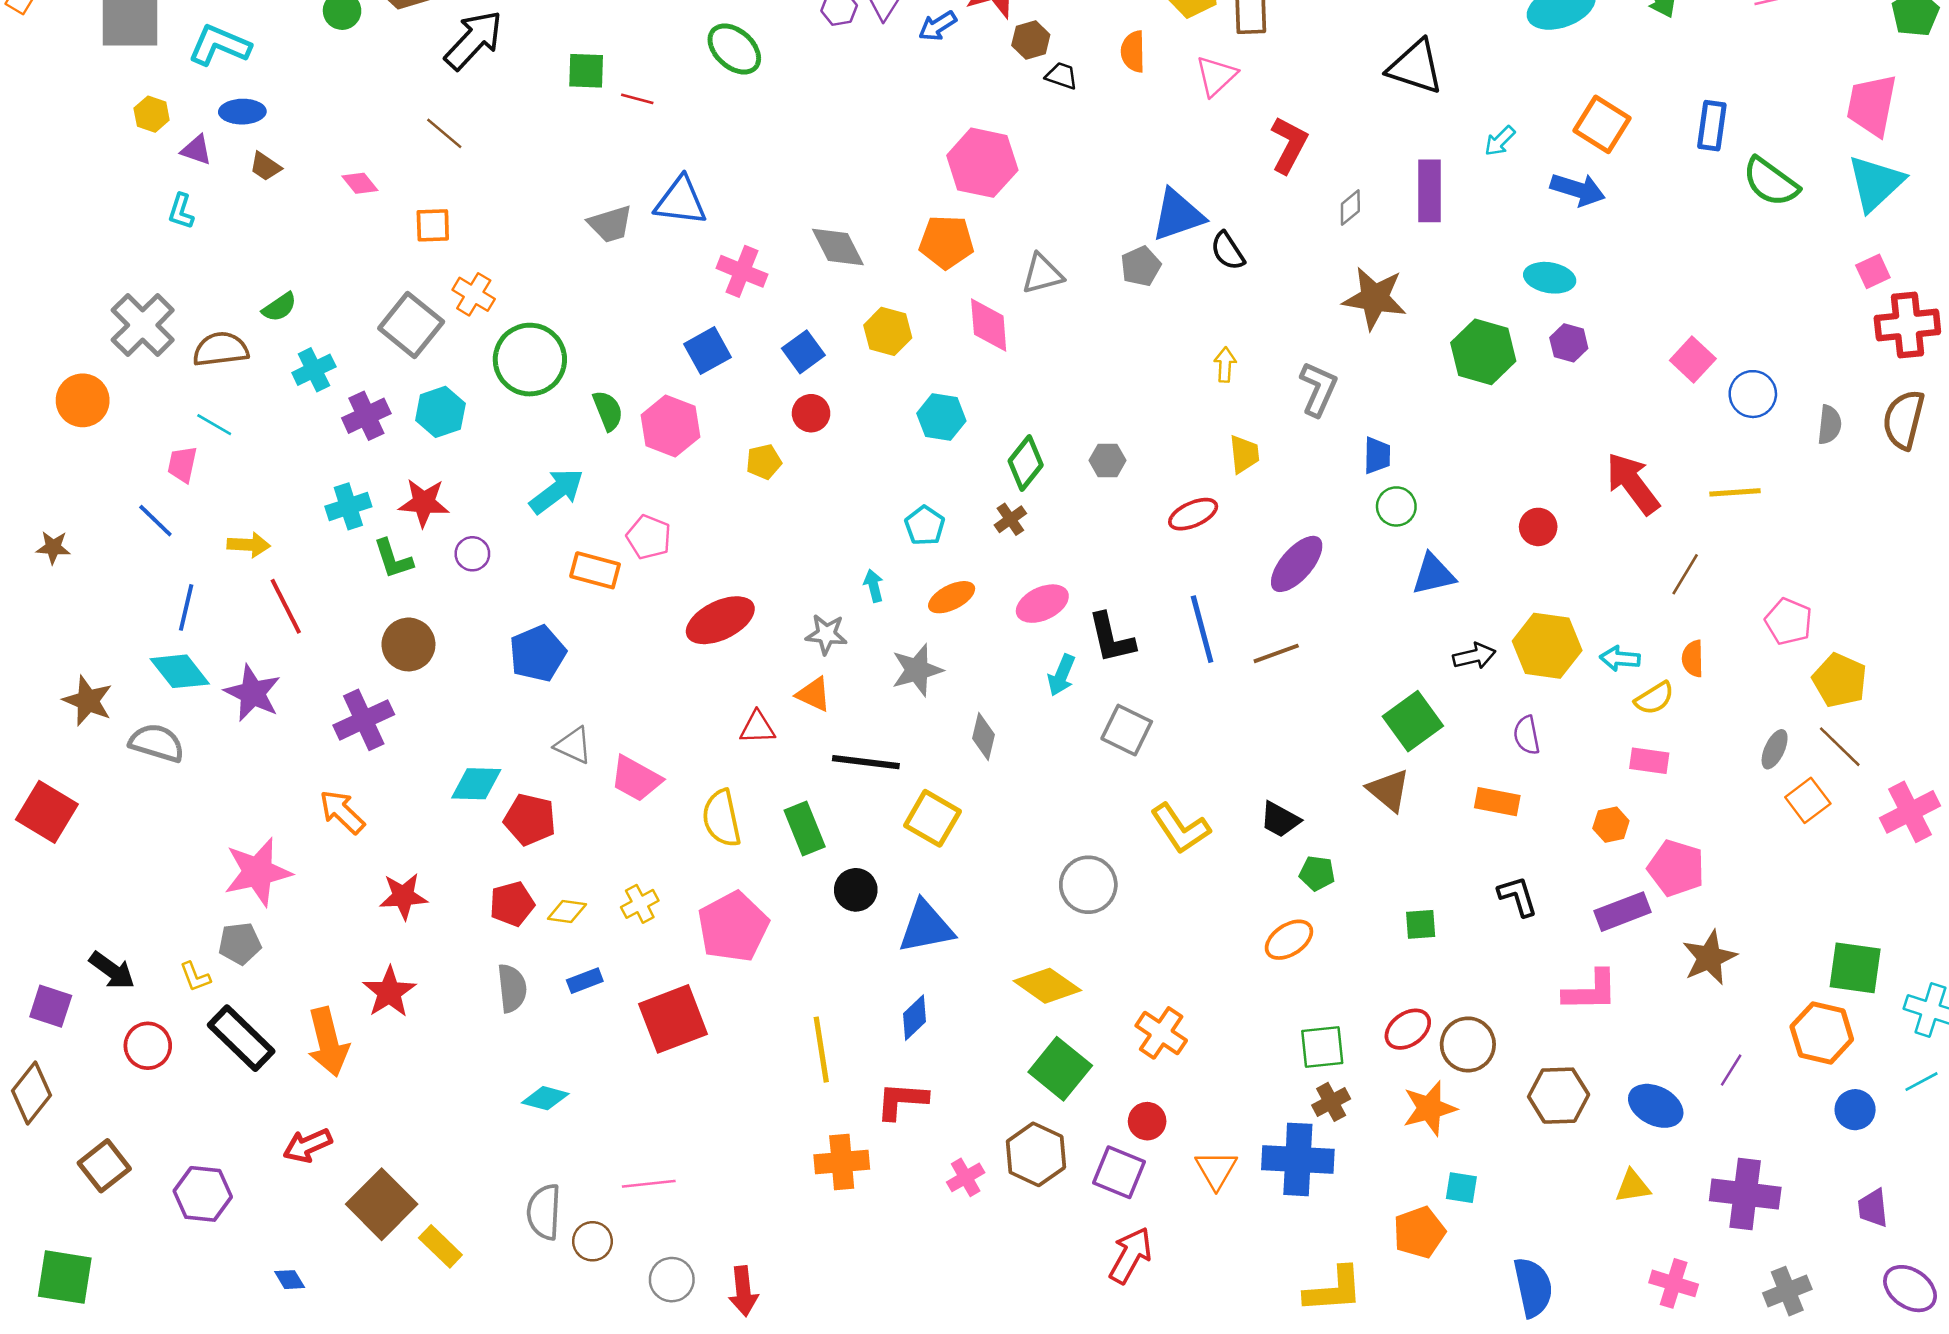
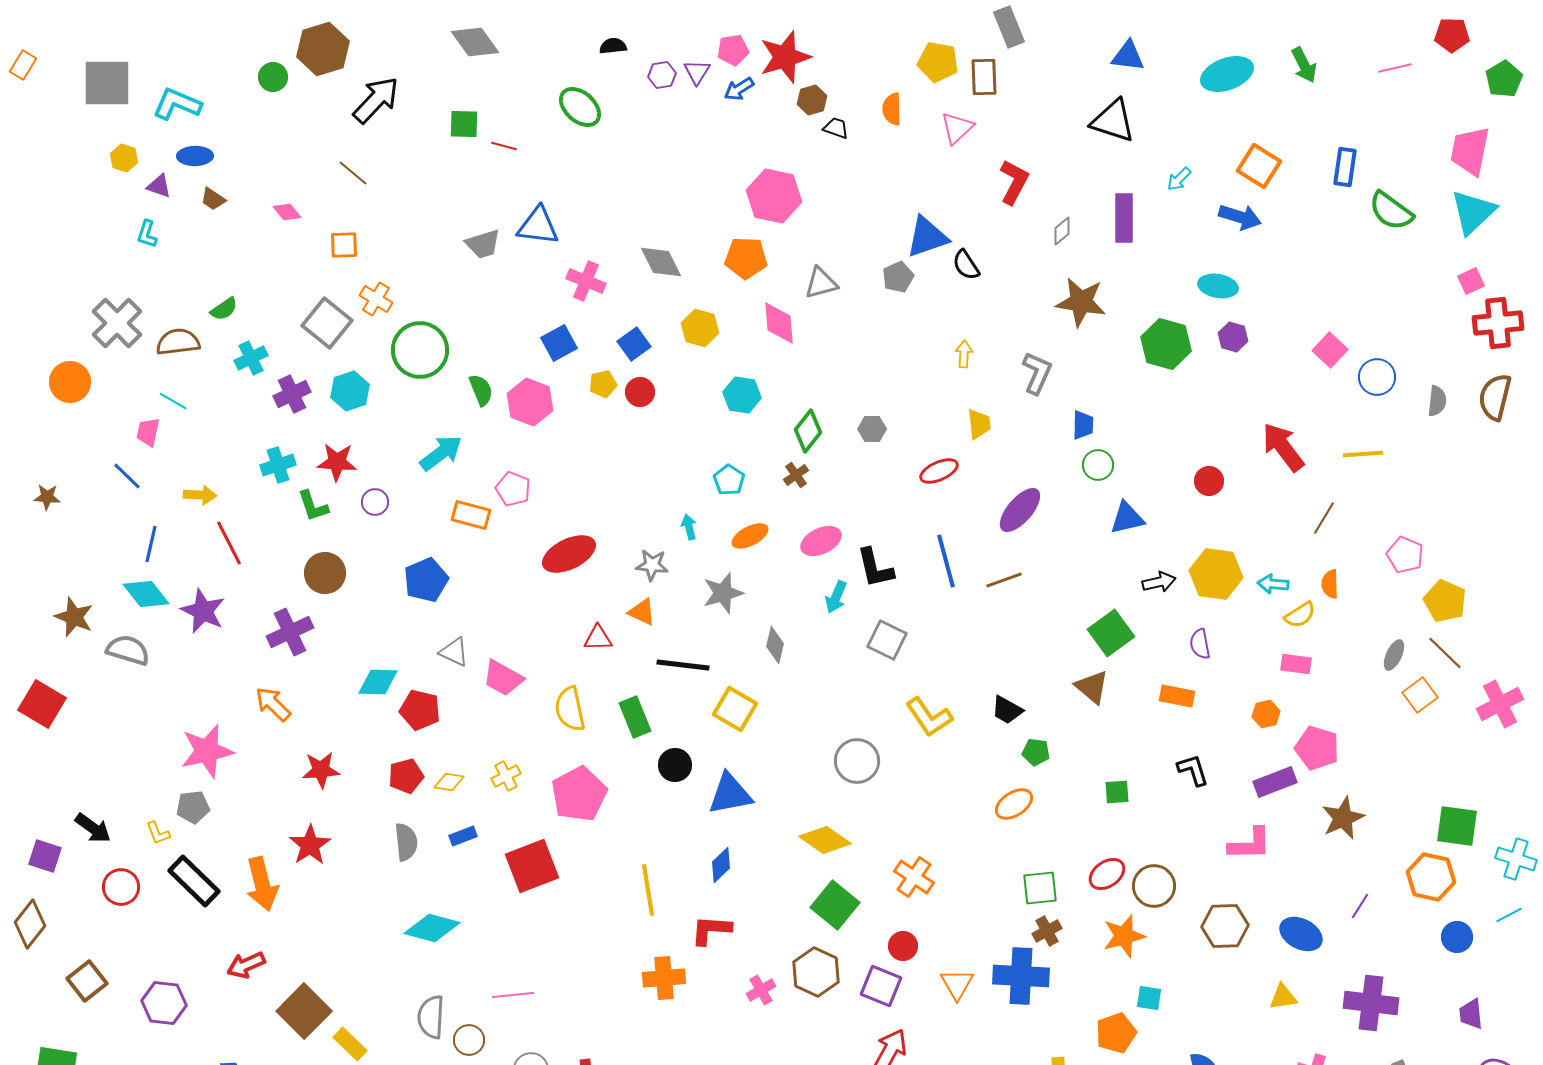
yellow pentagon: (764, 462) -> (603, 384), moved
cyan diamond: (545, 1098) -> (432, 928), size x1.5

